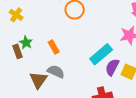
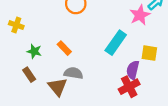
brown rectangle: (18, 51) -> (29, 75), moved
purple semicircle: (112, 67) -> (133, 70), moved

